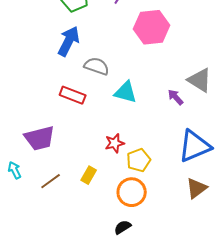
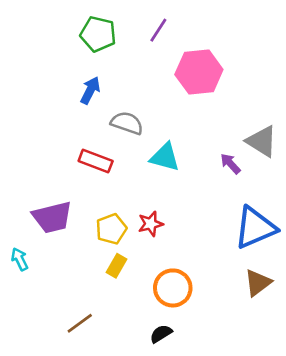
blue arrow: (69, 41) -> (90, 90), size x0.7
yellow pentagon: (139, 160) -> (111, 229), moved
brown line: (51, 181) -> (80, 323), moved

